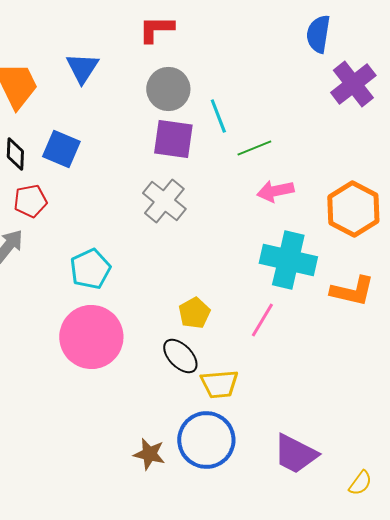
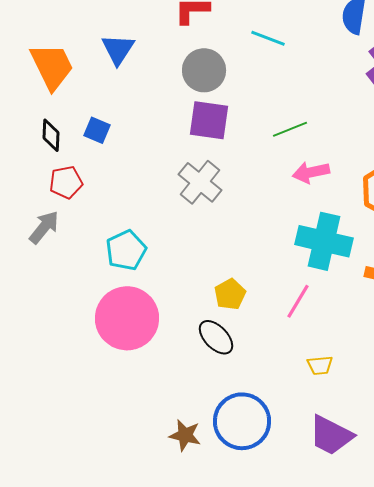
cyan line: (218, 116) -> (268, 38), moved, turned -48
blue square: (61, 149) -> (97, 130), size x0.7
yellow trapezoid: (219, 384) -> (320, 365), moved, size x0.7

